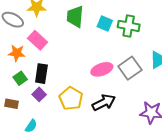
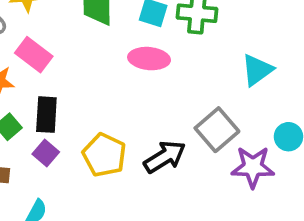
gray square: (130, 68) -> (217, 130), moved
pink ellipse: (102, 69) -> (149, 59), moved, turned 30

